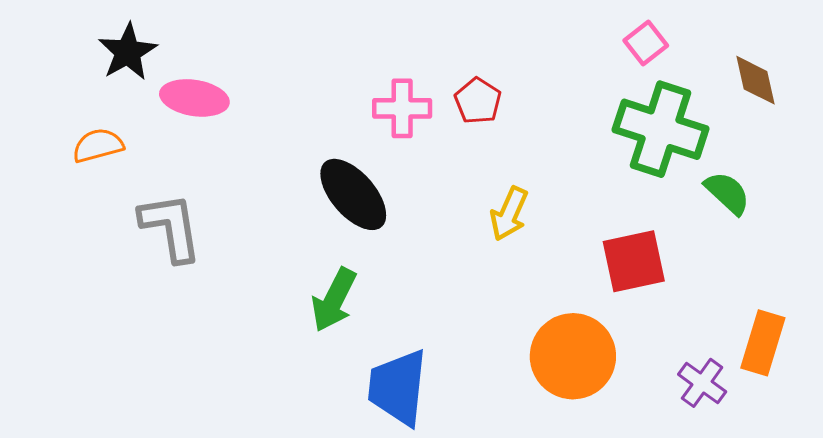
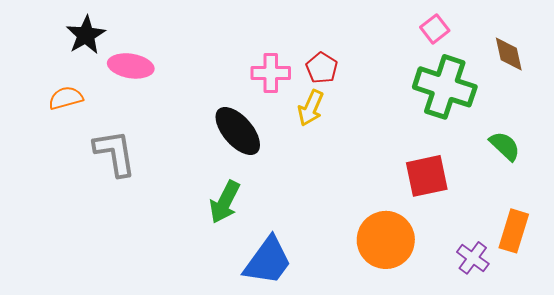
green semicircle: (727, 193) -> (505, 146), moved
yellow arrow: (509, 214) -> (311, 108), moved
blue trapezoid: (398, 387) -> (268, 261), turned -150

